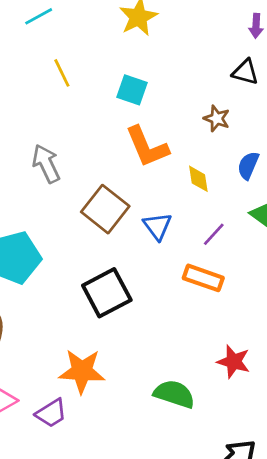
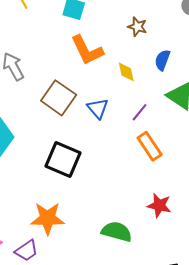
orange rectangle: (203, 278) -> (150, 146), moved, turned 40
black square: (107, 293) -> (63, 159), turned -36

